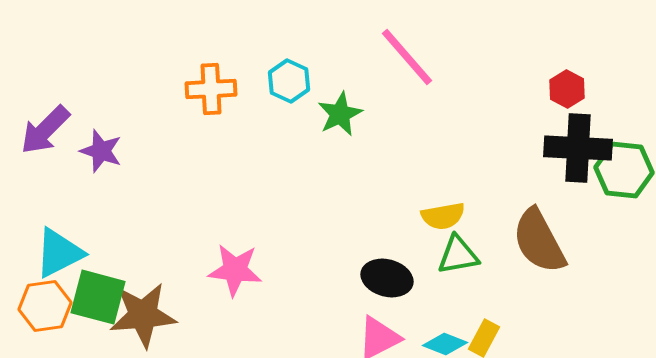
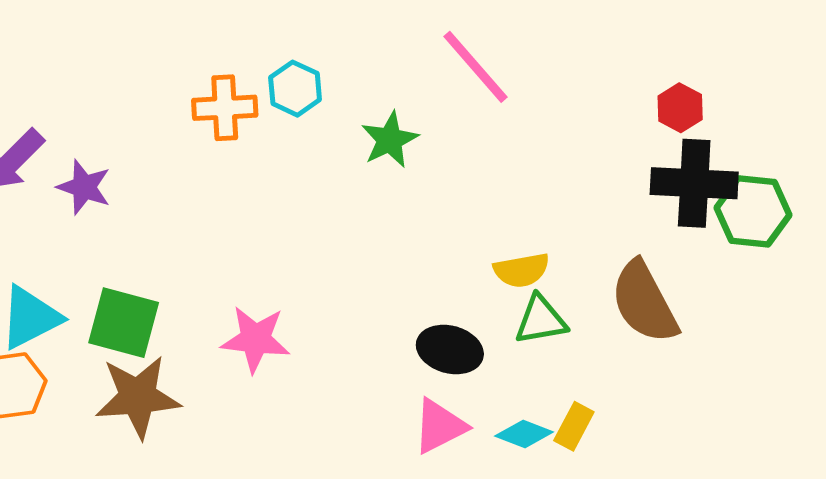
cyan hexagon: (289, 81) -> (295, 89), moved
green square: (98, 297) -> (124, 323), moved

